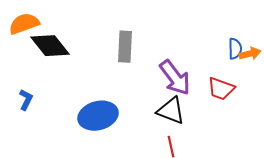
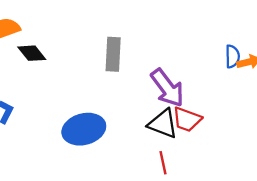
black diamond: (50, 46) -> (32, 53), size x0.7
red trapezoid: (221, 89) -> (187, 119), moved

